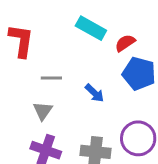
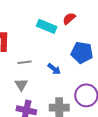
red semicircle: (125, 43) -> (69, 19), moved

